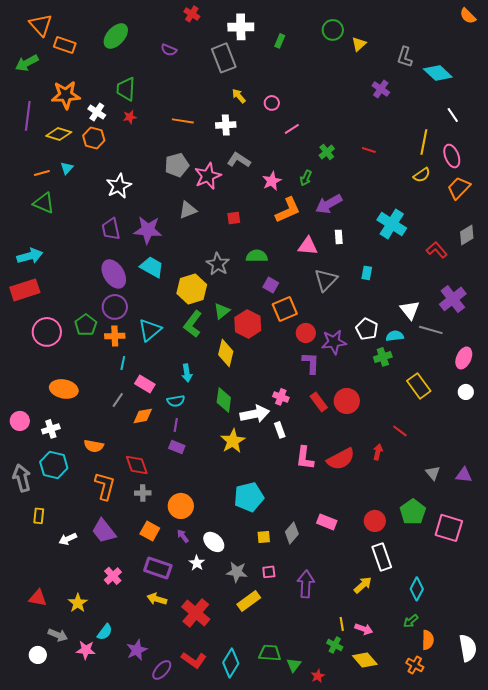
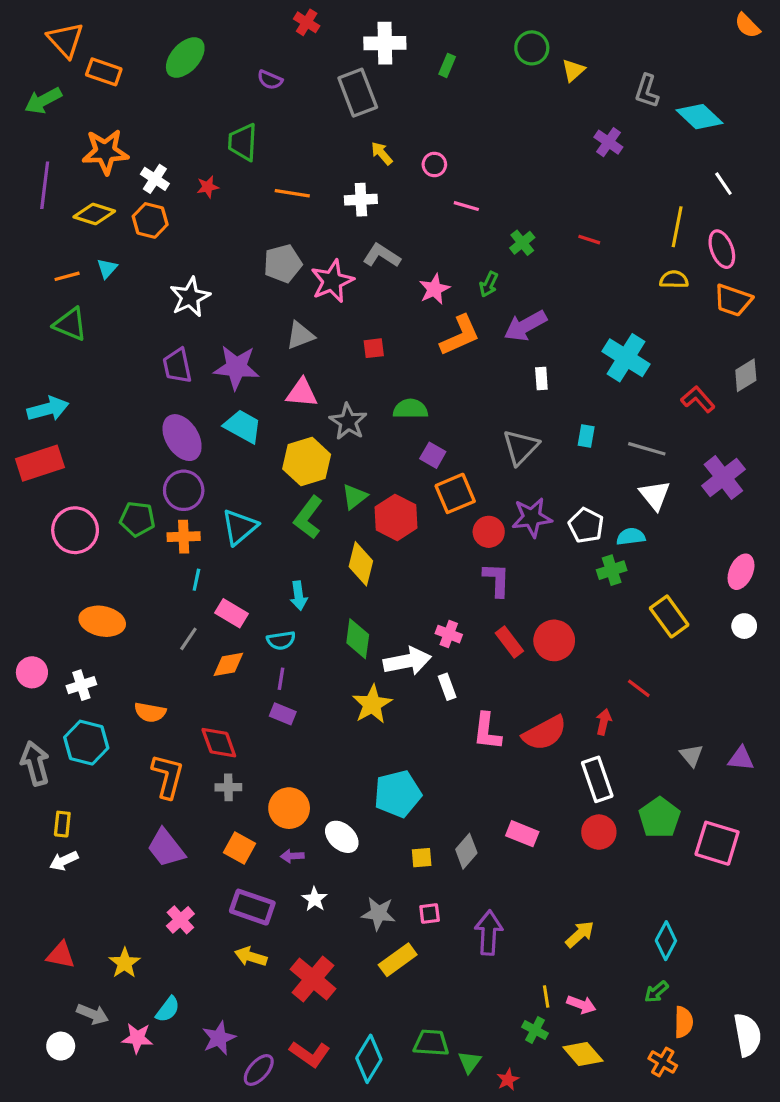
green trapezoid: (126, 89) -> (243, 142), moved
pink line: (292, 129) -> (466, 206), turned 49
yellow semicircle: (422, 175) -> (674, 279), turned -144
orange trapezoid: (459, 188) -> (733, 300), turned -115
pink triangle: (308, 246) -> (302, 393), moved
green pentagon: (86, 325) -> (137, 519), turned -30
gray line: (431, 330) -> (647, 449), moved
purple star: (334, 342) -> (532, 517), moved
purple arrow: (183, 536) -> (292, 856), turned -56
white arrow: (68, 539) -> (64, 861), moved
white ellipse: (214, 542) -> (342, 837), moved
white rectangle: (382, 557) -> (597, 779), moved

